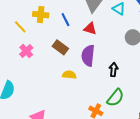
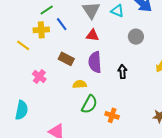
blue line: (65, 20) -> (62, 24), moved
pink cross: (26, 51) -> (39, 77), moved
green semicircle: (115, 98) -> (89, 104), moved

